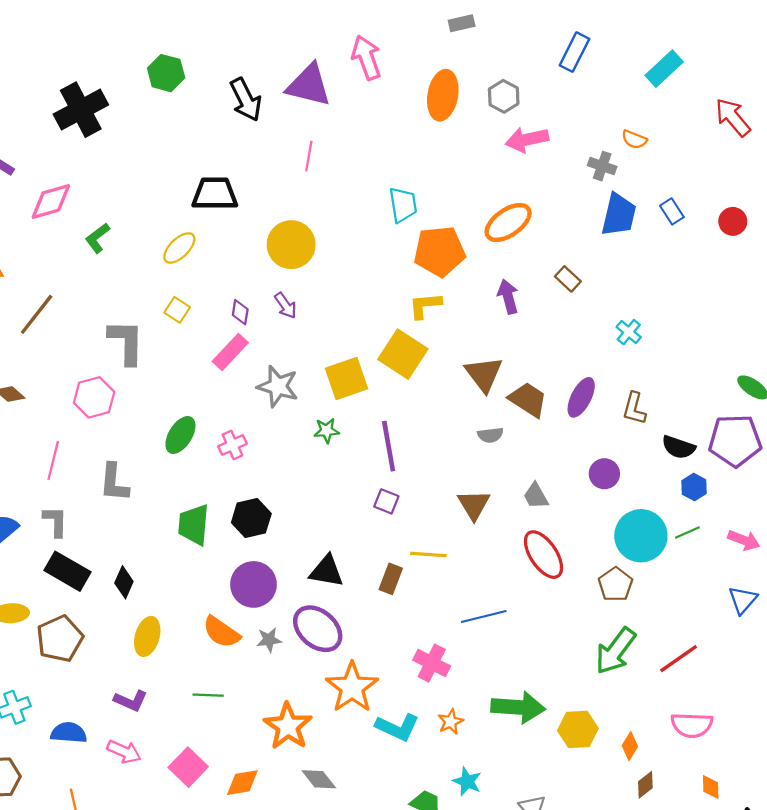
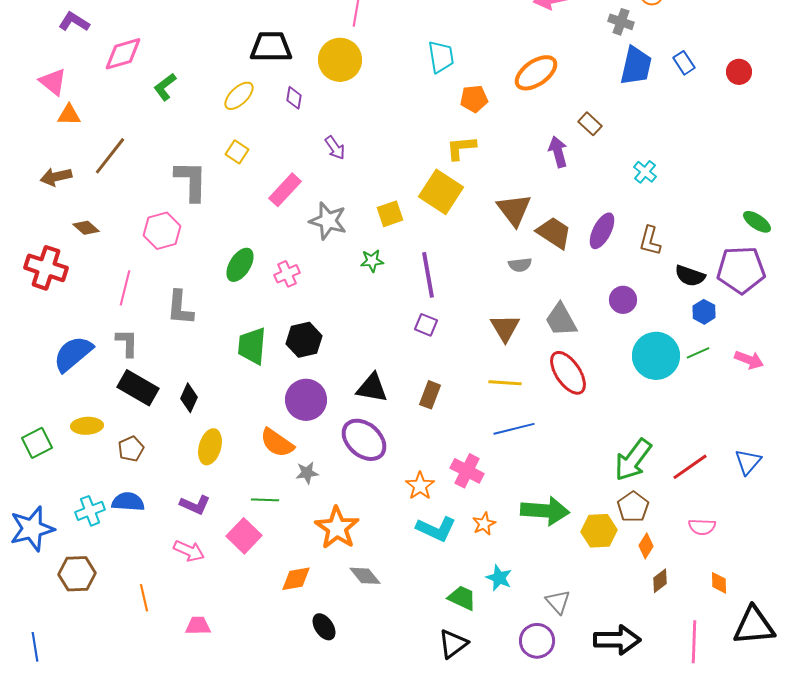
yellow circle: (291, 245) -> (340, 60), moved
orange pentagon: (439, 251) -> (474, 99), size x0.6
purple arrow: (508, 297) -> (558, 152), moved
purple diamond: (240, 312) -> (294, 98), moved
yellow square: (346, 379) -> (390, 214), size x0.7
gray trapezoid: (536, 496) -> (561, 320), size x1.4
yellow line: (428, 555) -> (505, 383), moved
brown pentagon: (615, 584) -> (633, 507), moved
blue triangle: (743, 600) -> (748, 462), moved
brown pentagon: (60, 639) -> (131, 449), size x0.6
gray star: (269, 640) -> (307, 473), moved
orange star: (352, 687) -> (420, 486), moved, size x0.6
pink semicircle: (692, 725) -> (702, 527), size x0.7
blue semicircle: (69, 733) -> (128, 502), moved
pink square: (188, 767) -> (244, 536), moved

